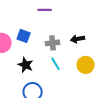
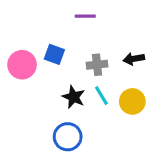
black star: (26, 65) -> (74, 97), moved
yellow circle: (86, 65) -> (132, 101), moved

